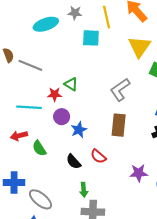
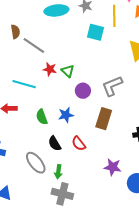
red star: (55, 94) -> (50, 69), moved
purple circle: (62, 117) -> (83, 91), moved
green semicircle: (39, 148) -> (42, 117), moved
gray ellipse: (40, 199) -> (36, 163), moved

